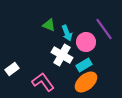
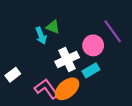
cyan arrow: (67, 33) -> (41, 36), moved
white cross: (62, 55) -> (67, 60), turned 35
orange ellipse: (86, 82) -> (67, 89), moved

